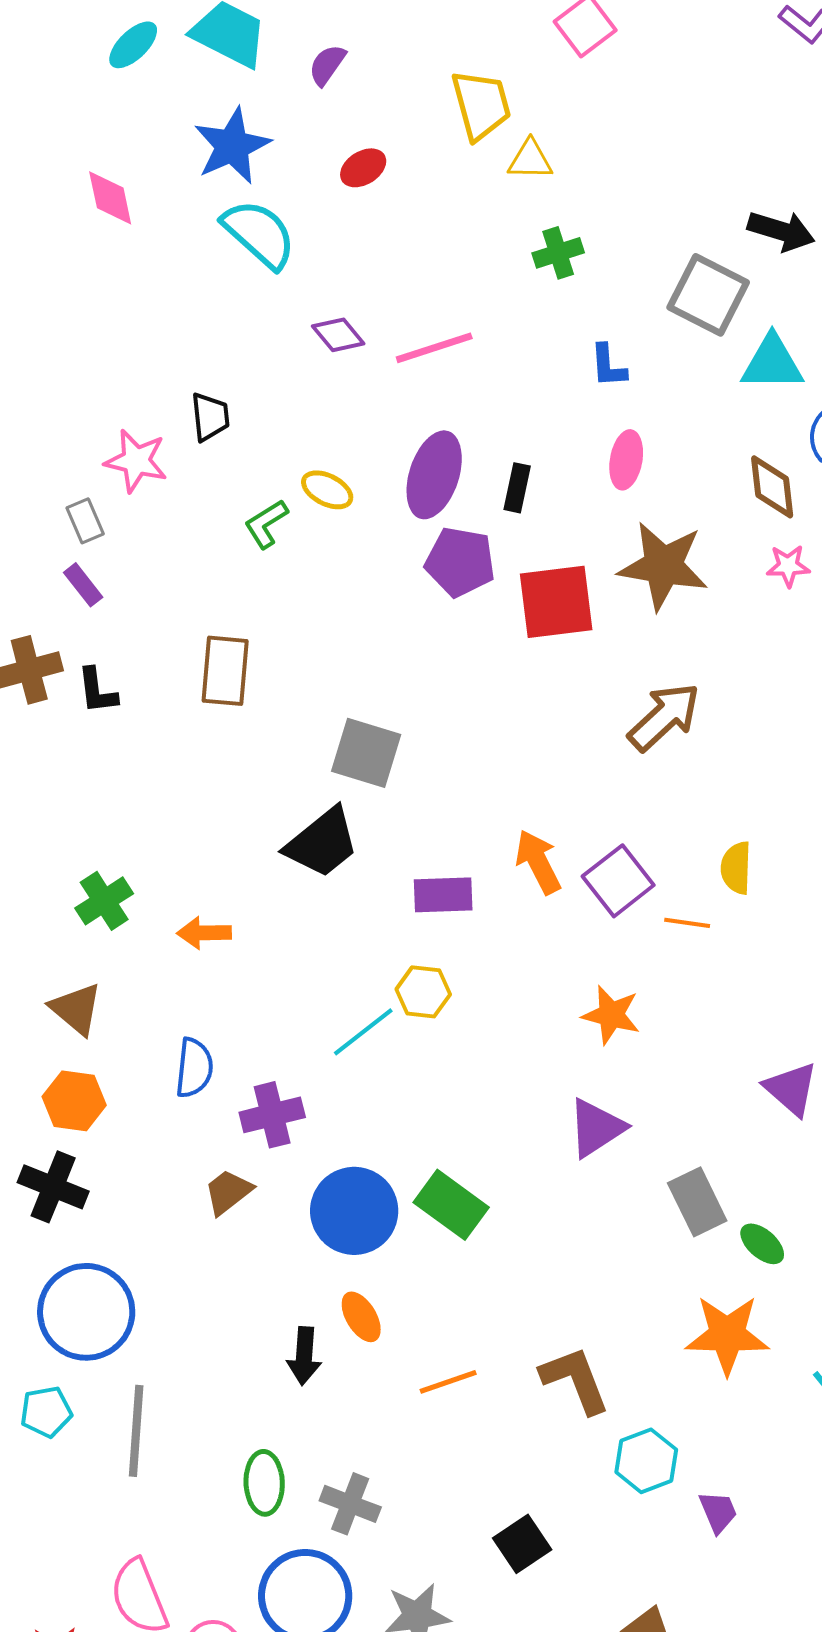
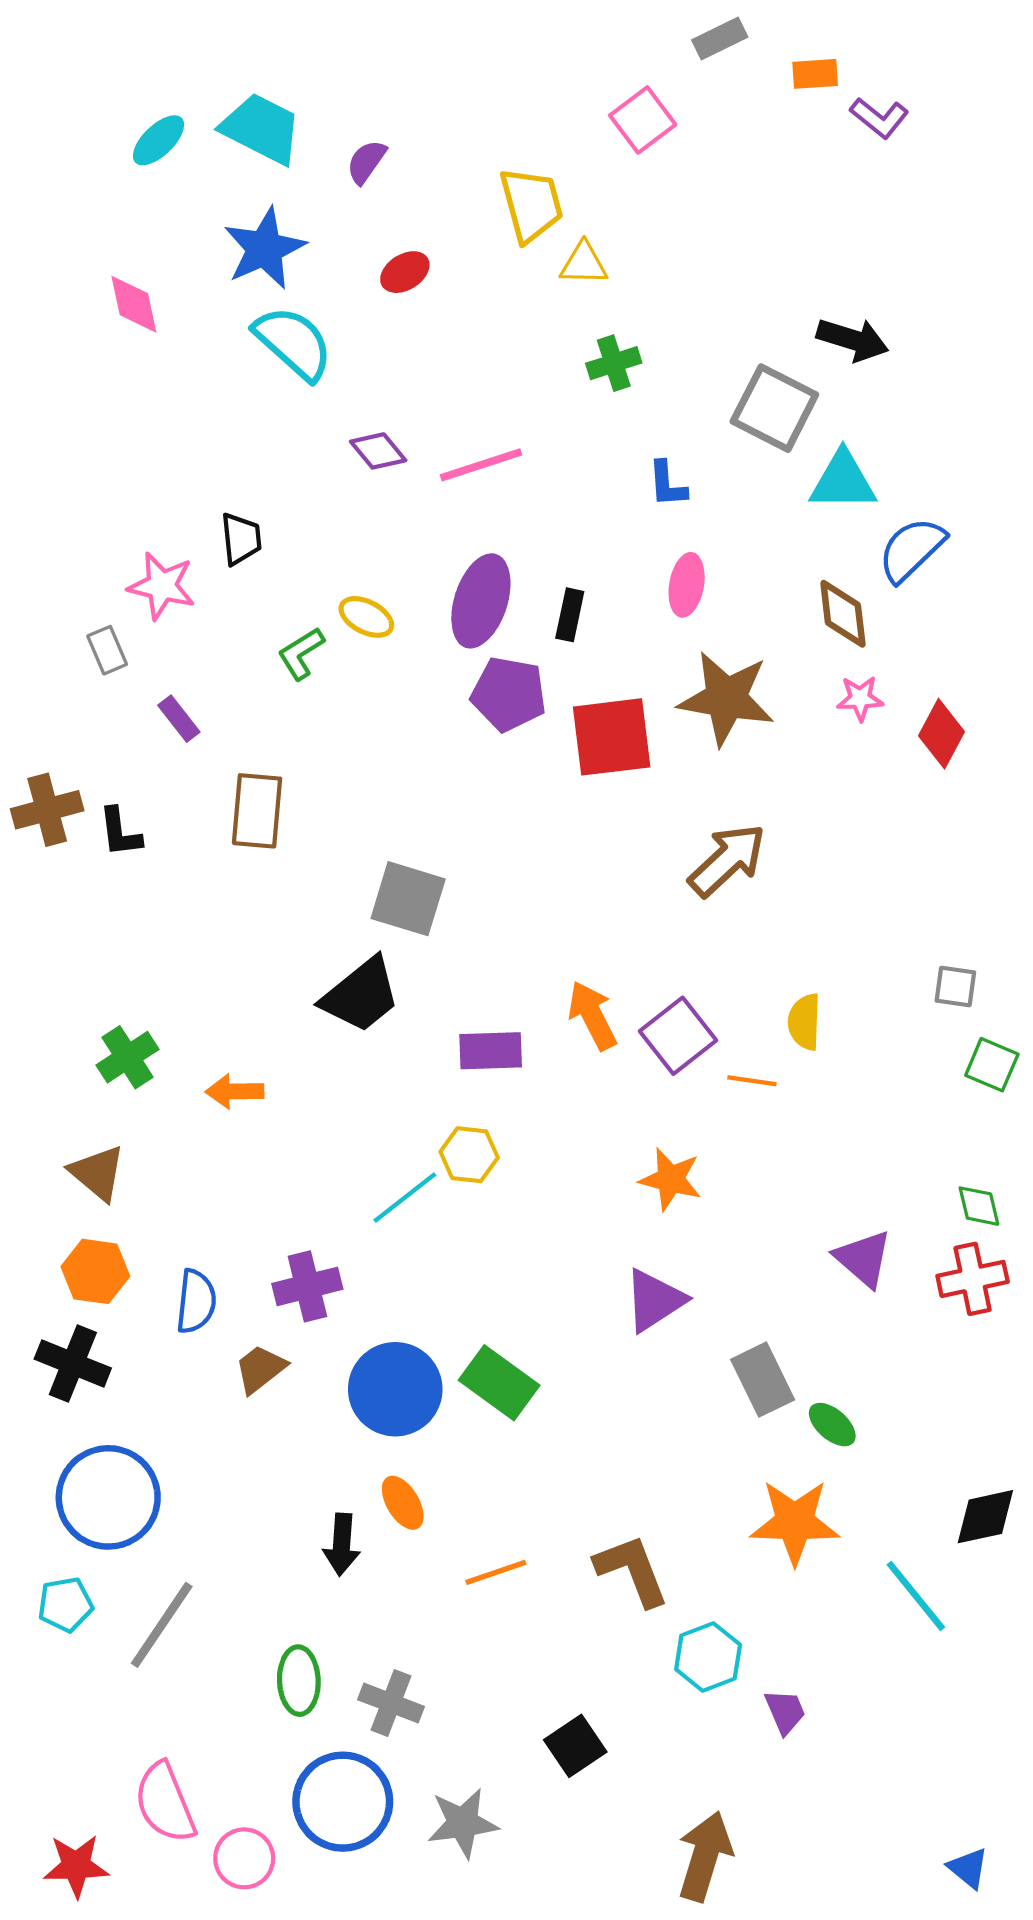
purple rectangle: (83, 585) -> (179, 719), moved
blue semicircle: (194, 1068) -> (196, 1301), moved
gray line: (136, 1431) -> (162, 1625), turned 30

